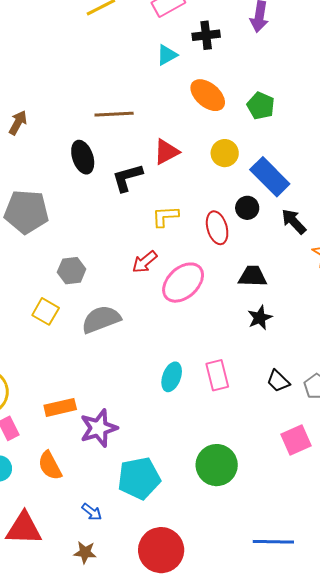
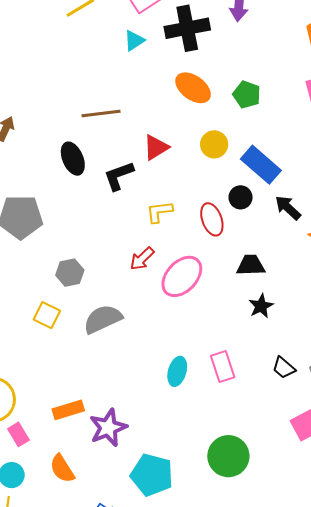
black cross: (206, 35) -> (187, 28), size x1.6
cyan triangle: (167, 55) -> (134, 41), moved
cyan pentagon: (139, 478) -> (152, 475), turned 30

